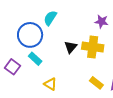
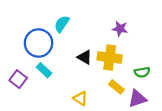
black triangle: (71, 47) -> (85, 57), turned -40
yellow rectangle: (96, 83) -> (116, 87), moved
yellow triangle: (50, 84) -> (80, 98), moved

